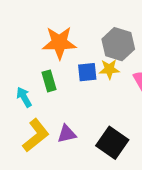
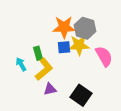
orange star: (59, 43) -> (64, 27), moved
yellow star: (109, 69) -> (79, 45), size x1.5
yellow L-shape: (36, 135) -> (44, 69), moved

